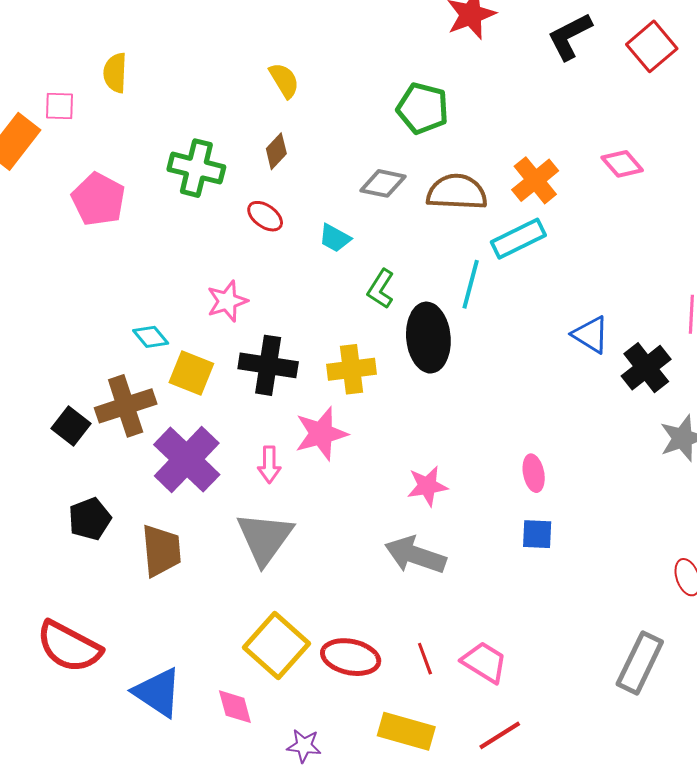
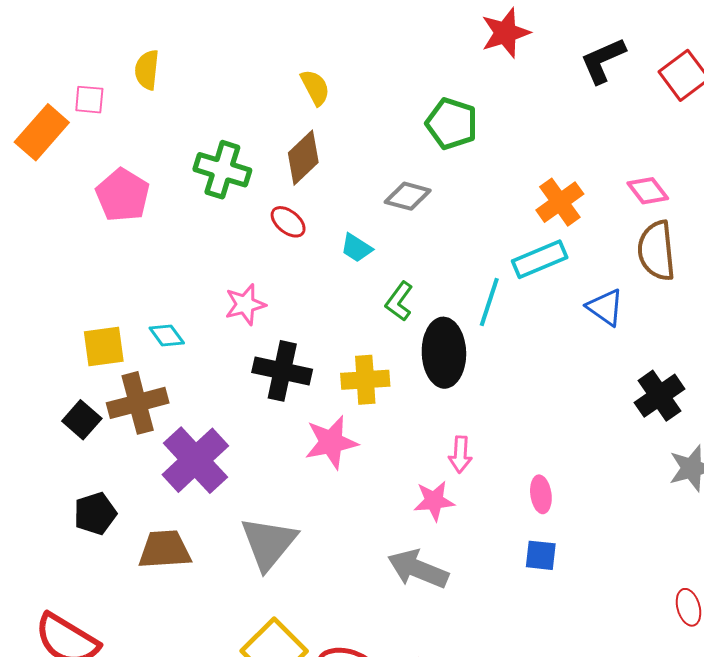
brown diamond: (276, 151) -> (303, 158), size x1.5
brown semicircle: (457, 192) -> (657, 251), moved, turned -102
blue triangle: (591, 335) -> (605, 307), moved
yellow square: (191, 373) -> (104, 346), moved, turned -33
pink arrow: (269, 465) -> (460, 454), moved
brown trapezoid: (161, 551) -> (165, 550), turned -92

